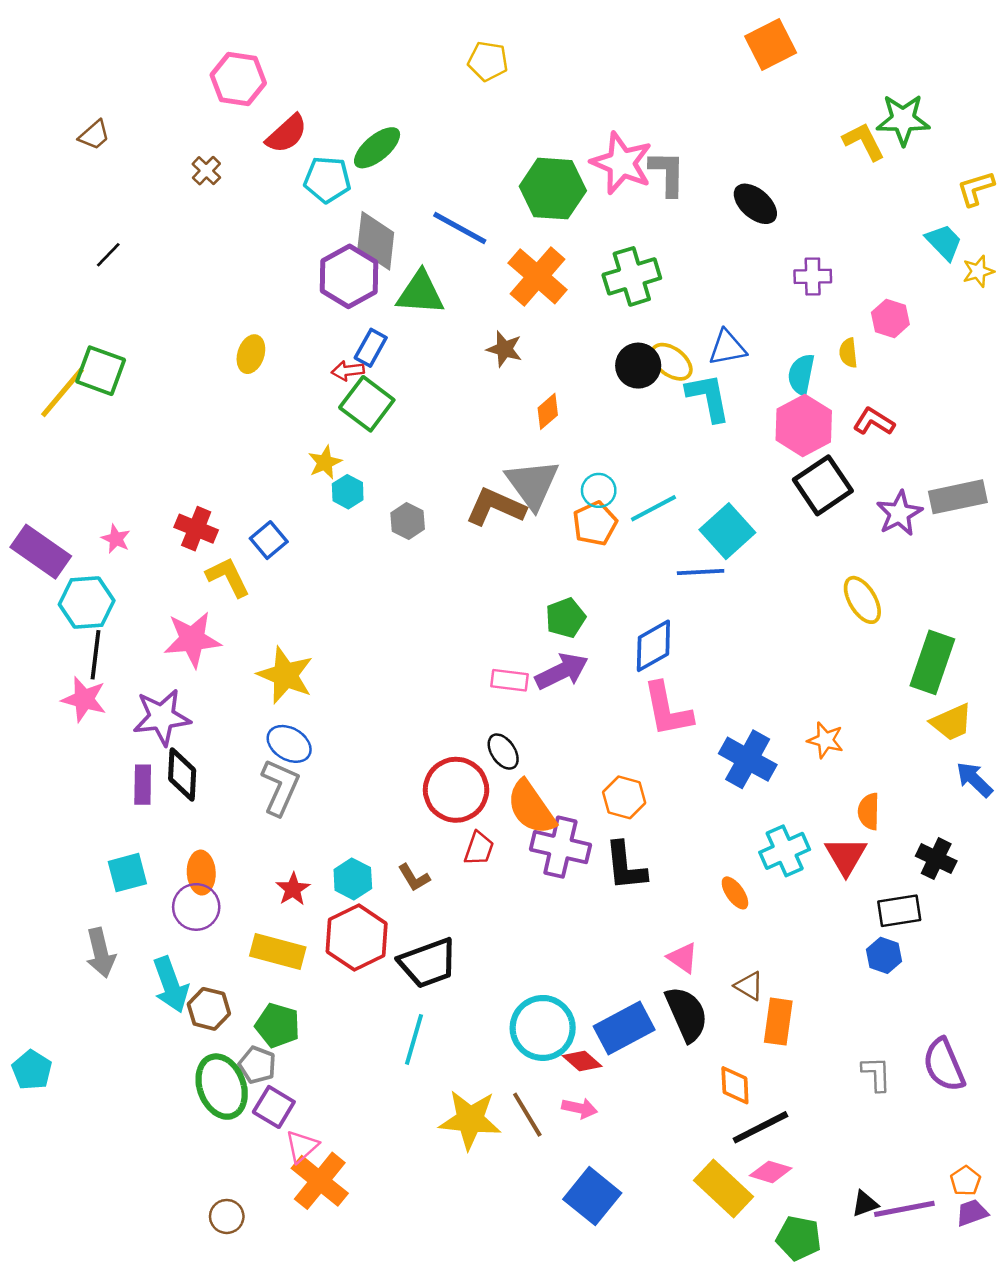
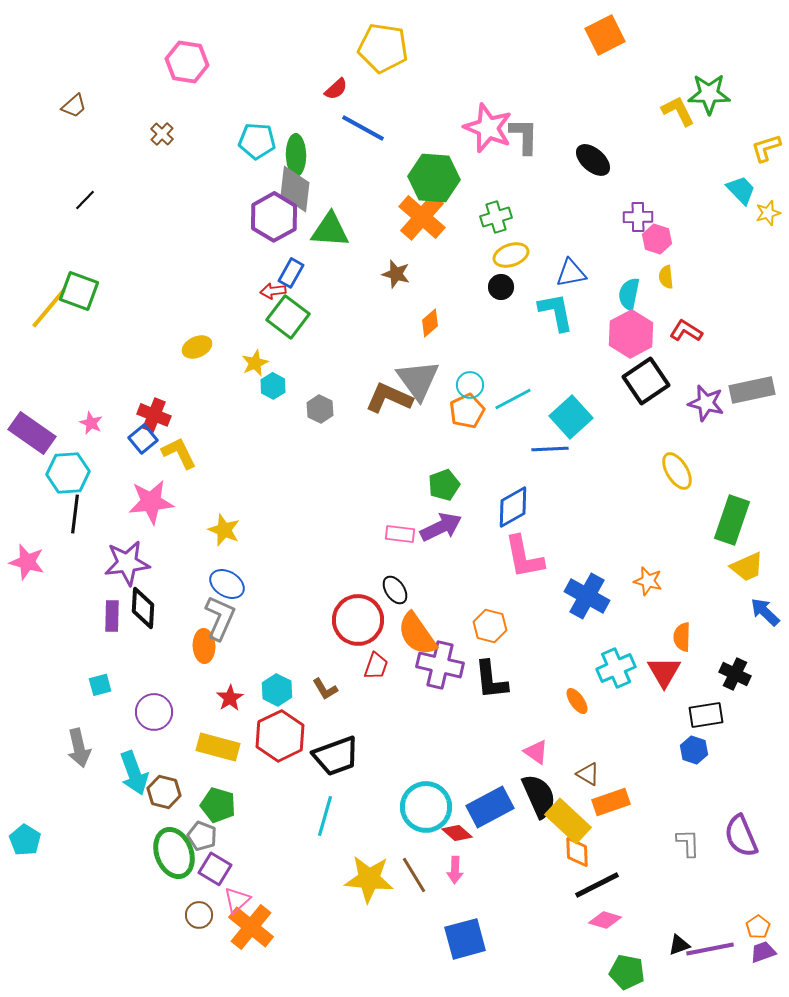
yellow pentagon: (488, 61) -> (383, 48), size x1.6
red semicircle: (287, 134) -> (336, 89), moved, size x0.7
green ellipse: (377, 148) -> (296, 155), moved, turned -51
green hexagon: (553, 189) -> (434, 178), moved
blue line: (460, 228) -> (363, 128), moved
green cross: (632, 276) -> (496, 217), size x0.7
pink hexagon: (890, 318) -> (657, 239), moved
yellow ellipse: (251, 354) -> (197, 347), moved, turned 48
yellow ellipse: (671, 362) -> (511, 255), moved, turned -56
black circle: (638, 366) -> (501, 287), size x0.7
purple star: (899, 513) -> (706, 403), turned -30
blue square: (269, 540) -> (143, 439), moved
yellow star: (285, 675) -> (224, 530), size x0.7
pink star: (84, 699) -> (27, 562), moved
cyan square: (127, 873) -> (100, 685), size x0.7
orange ellipse: (201, 873) -> (204, 646), moved
orange rectangle: (778, 1022) -> (611, 802), turned 63
pink arrow: (580, 1108) -> (455, 870), turned 80
yellow rectangle: (724, 1188) -> (568, 821), moved
blue square: (592, 1196) -> (465, 939), turned 36
brown circle: (227, 1216) -> (199, 915), moved

